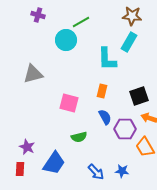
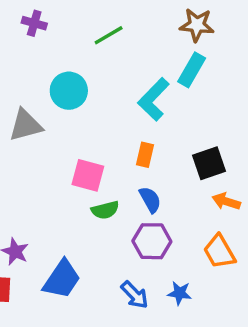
cyan circle: (66, 40) -> (69, 91), moved
cyan L-shape: (107, 59) -> (154, 99), turned 45
purple hexagon: (125, 129) -> (152, 241), moved
green semicircle: (79, 137) -> (105, 210), moved

